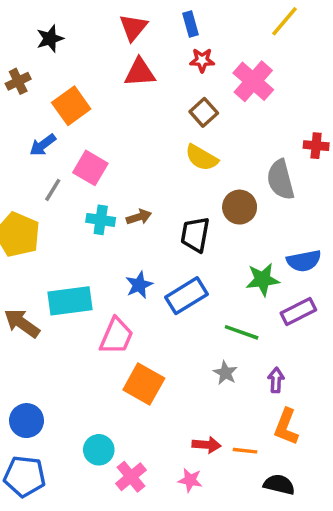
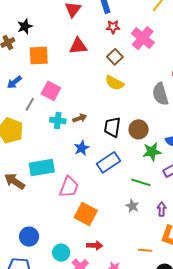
black star: (50, 39) -> (25, 26), moved
red triangle: (140, 72) -> (78, 46), moved
orange square: (71, 106) -> (39, 56), turned 35
blue arrow: (43, 145) -> (14, 82), moved
brown circle: (240, 207) -> (139, 129), moved
blue star: (139, 285) -> (82, 148), moved
blue circle: (26, 421) -> (29, 237), moved
red arrow: (207, 445) -> (95, 245), moved

